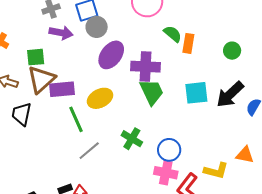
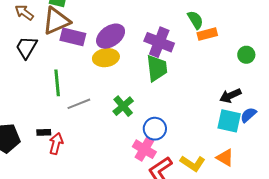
orange rectangle: (188, 43) -> (207, 34), turned 48
purple ellipse: (111, 55) -> (111, 36), moved
cyan square: (196, 93) -> (229, 121), moved
black arrow: (230, 94) -> (230, 96), size x0.7
green line: (76, 119) -> (57, 83), moved

